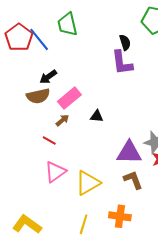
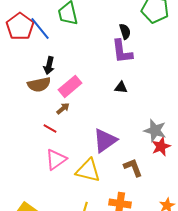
black arrow: (48, 77) -> (49, 65), turned -42
black triangle: (97, 116) -> (121, 87), moved
purple triangle: (129, 153) -> (105, 140), moved, turned -36
yellow triangle: (88, 183) -> (88, 170), turned 44

